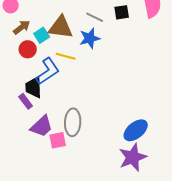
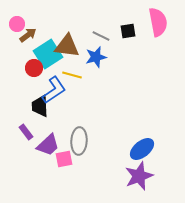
brown arrow: (22, 27) -> (28, 35), moved
cyan square: (42, 35) -> (48, 54), size x1.8
purple rectangle: (26, 101) -> (26, 132), moved

